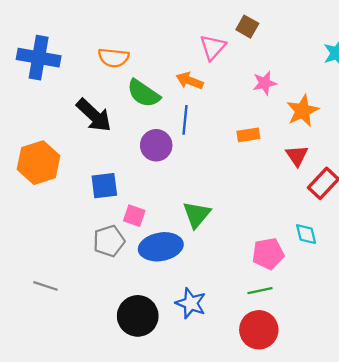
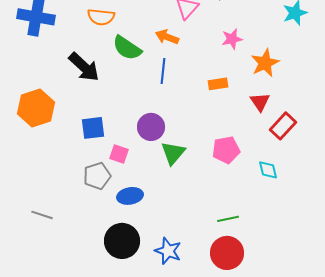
purple circle: (156, 145) -> (151, 127), moved
blue ellipse: (161, 247) -> (130, 196), moved, size x0.7
pink pentagon: (268, 254) -> (226, 150), moved
blue star: (191, 303) -> (168, 251), moved

